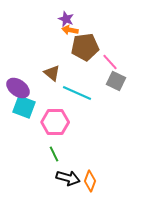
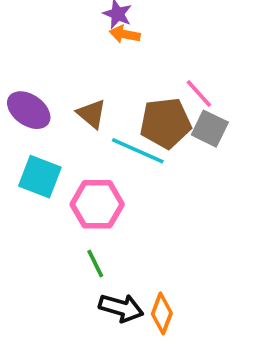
brown pentagon: (85, 47) -> (165, 123), moved
purple ellipse: (18, 88) -> (29, 110), moved

